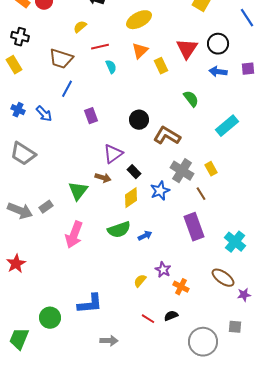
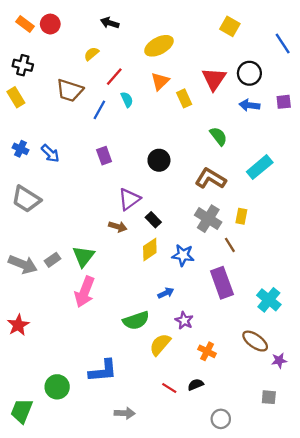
red line: (100, 47) -> (114, 77), turned -36
blue line: (67, 89) -> (99, 110), moved
brown L-shape: (167, 136) -> (210, 179), moved
yellow rectangle: (211, 169) -> (241, 216), turned 40
green triangle: (78, 191) -> (83, 256), moved
blue star: (160, 191) -> (183, 255), moved, turned 30
green semicircle: (119, 230) -> (136, 320), moved
purple star: (163, 270) -> (184, 320), moved
yellow semicircle: (140, 281) -> (160, 344), size x1.5
gray circle: (203, 342) -> (221, 419), moved, size x0.6

